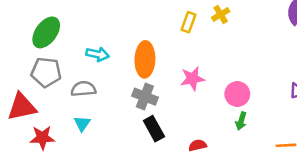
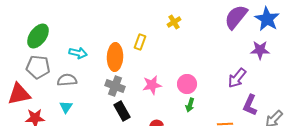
yellow rectangle: (189, 22) -> (140, 42), moved
pink star: (192, 79) -> (152, 85), moved

